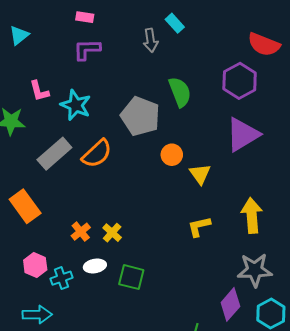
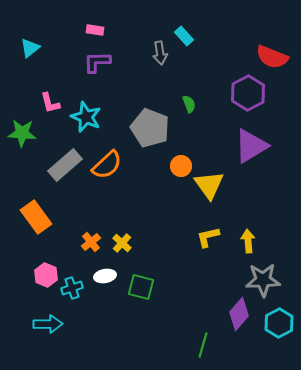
green semicircle: (180, 92) -> (189, 104), size x0.6
yellow triangle: (200, 174) -> (209, 185), size x1.4
yellow arrow: (252, 215) -> (248, 241), moved, size x0.7

